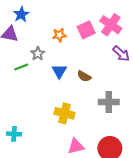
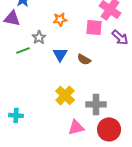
pink square: (86, 30) -> (94, 27), moved, turned 30
gray cross: (109, 102) -> (96, 104), moved
yellow cross: (64, 113) -> (65, 95), turned 30

